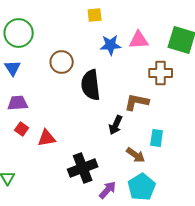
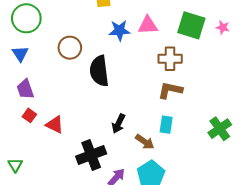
brown L-shape: (137, 102) -> (170, 90), moved
purple trapezoid: (18, 103) -> (25, 89), turned -105
black arrow: (116, 125) -> (118, 124), moved
red triangle: (47, 138) -> (55, 125), turned 36

